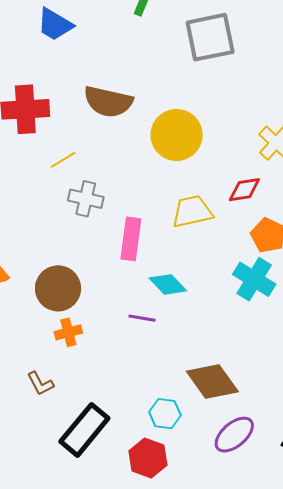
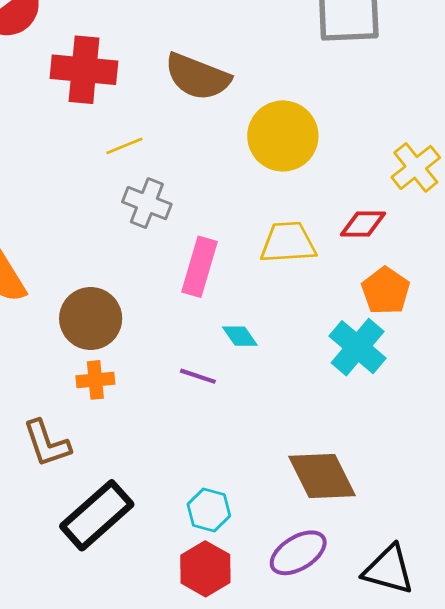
cyan diamond: (168, 284) -> (240, 336), size x0.7
brown diamond: (212, 381) -> (322, 476), moved
brown L-shape: (40, 384) -> (47, 443), size x1.4
red hexagon: (148, 458) -> (205, 569), moved

